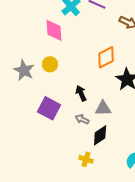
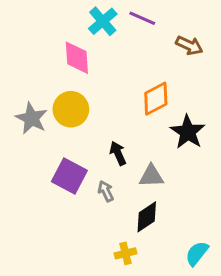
yellow circle: (50, 64) -> (71, 109), size x1.5
gray arrow: (82, 119) -> (106, 191), moved, turned 40
yellow cross: (86, 159) -> (126, 253), turned -32

